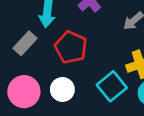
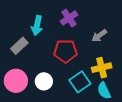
red pentagon: (71, 47) -> (65, 51), moved, turned -30

